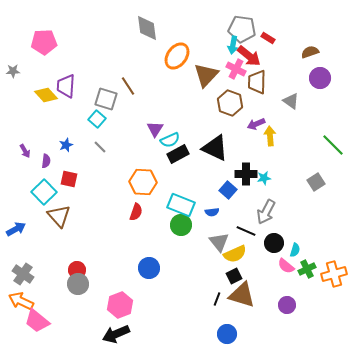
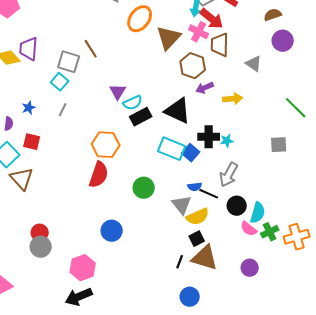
purple arrow: (256, 124) -> (205, 88), moved
yellow arrow: (270, 136) -> (233, 99), turned 90
gray line: (100, 147) -> (63, 110), turned 72
gray square: (316, 182) -> (279, 145), turned 30
cyan rectangle: (181, 205) -> (172, 149), moved
red semicircle: (136, 212) -> (99, 175), size x1.5
blue semicircle: (212, 212) -> (195, 187), moved
cyan semicircle: (295, 250) -> (258, 213), size x1.5

